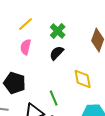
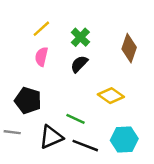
yellow diamond: (83, 79) -> (111, 96), turned -45
green line: (54, 98) -> (76, 119), turned -42

